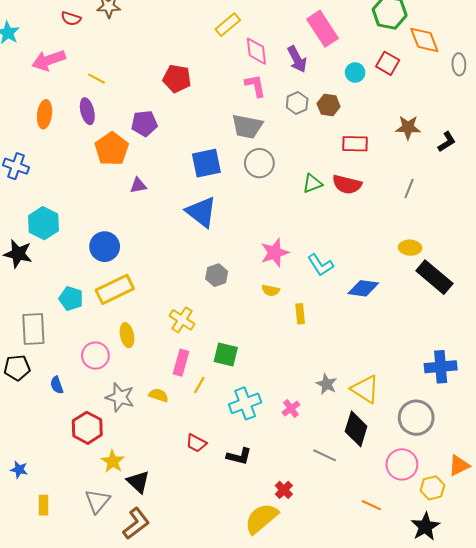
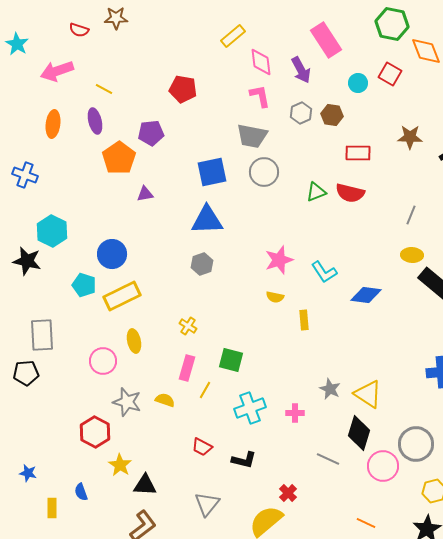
gray line: (409, 189) -> (411, 215), moved
blue triangle: (201, 212) -> (207, 220), turned -40
gray hexagon: (217, 275) -> (202, 264), moved
cyan pentagon: (71, 299) -> (84, 285), moved
yellow cross: (182, 320) -> (188, 326), size x0.7
blue semicircle: (57, 385) -> (81, 492), moved
pink cross: (291, 408) -> (295, 413), turned 36
gray circle: (416, 418) -> (416, 444), moved
pink circle: (402, 464) -> (383, 466), moved
black triangle: (138, 482) -> (145, 485), turned -40
gray triangle: (97, 501) -> (207, 504), moved
orange line: (371, 505) -> (366, 523), moved

